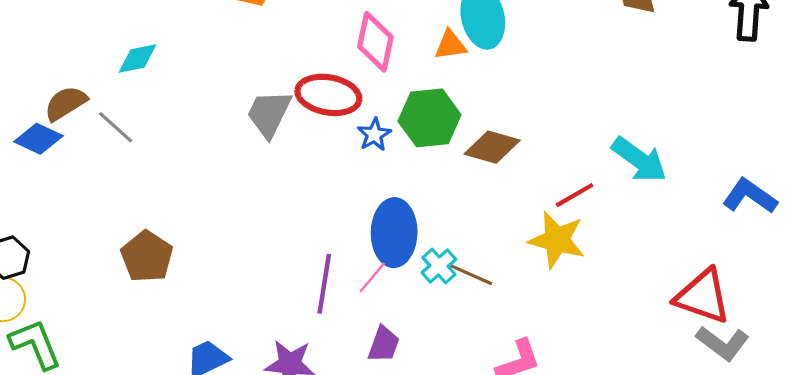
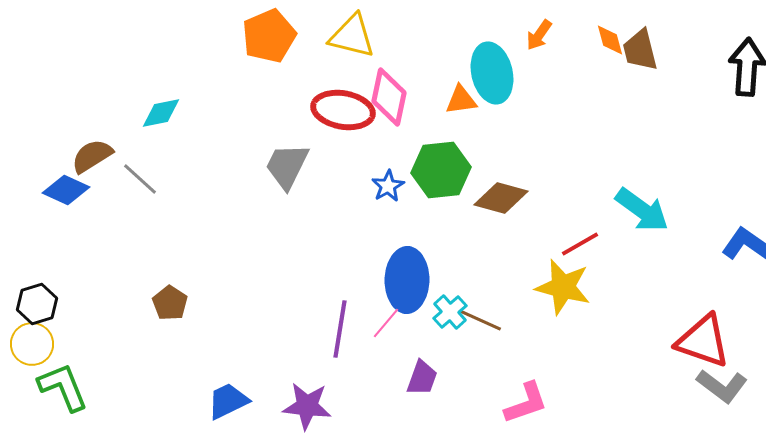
red ellipse: (328, 95) -> (343, 110), moved
brown pentagon: (147, 257) -> (170, 303), size x0.7
purple trapezoid: (384, 344) -> (422, 378), moved

